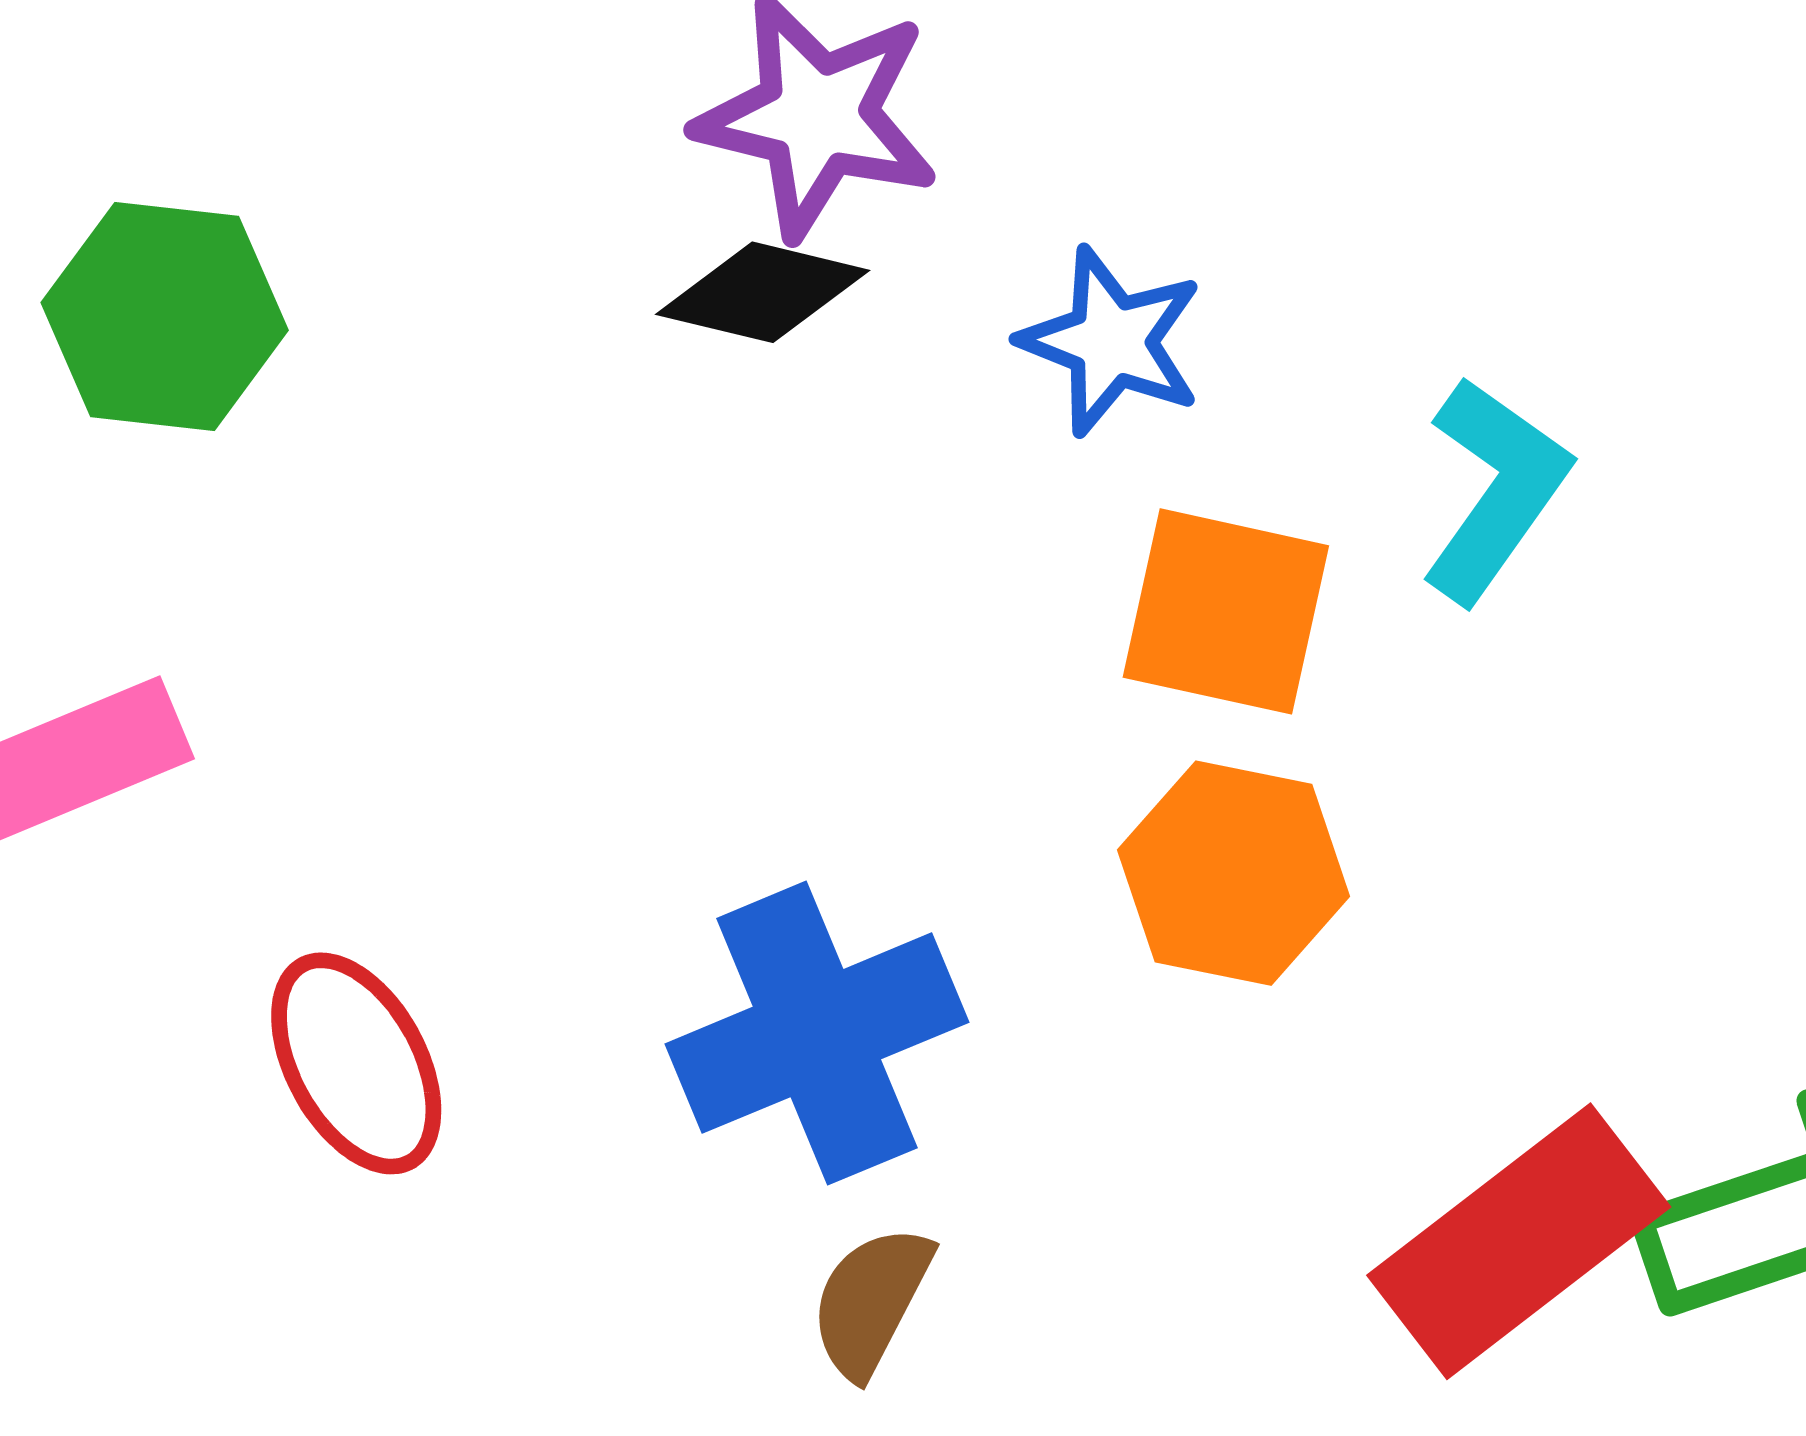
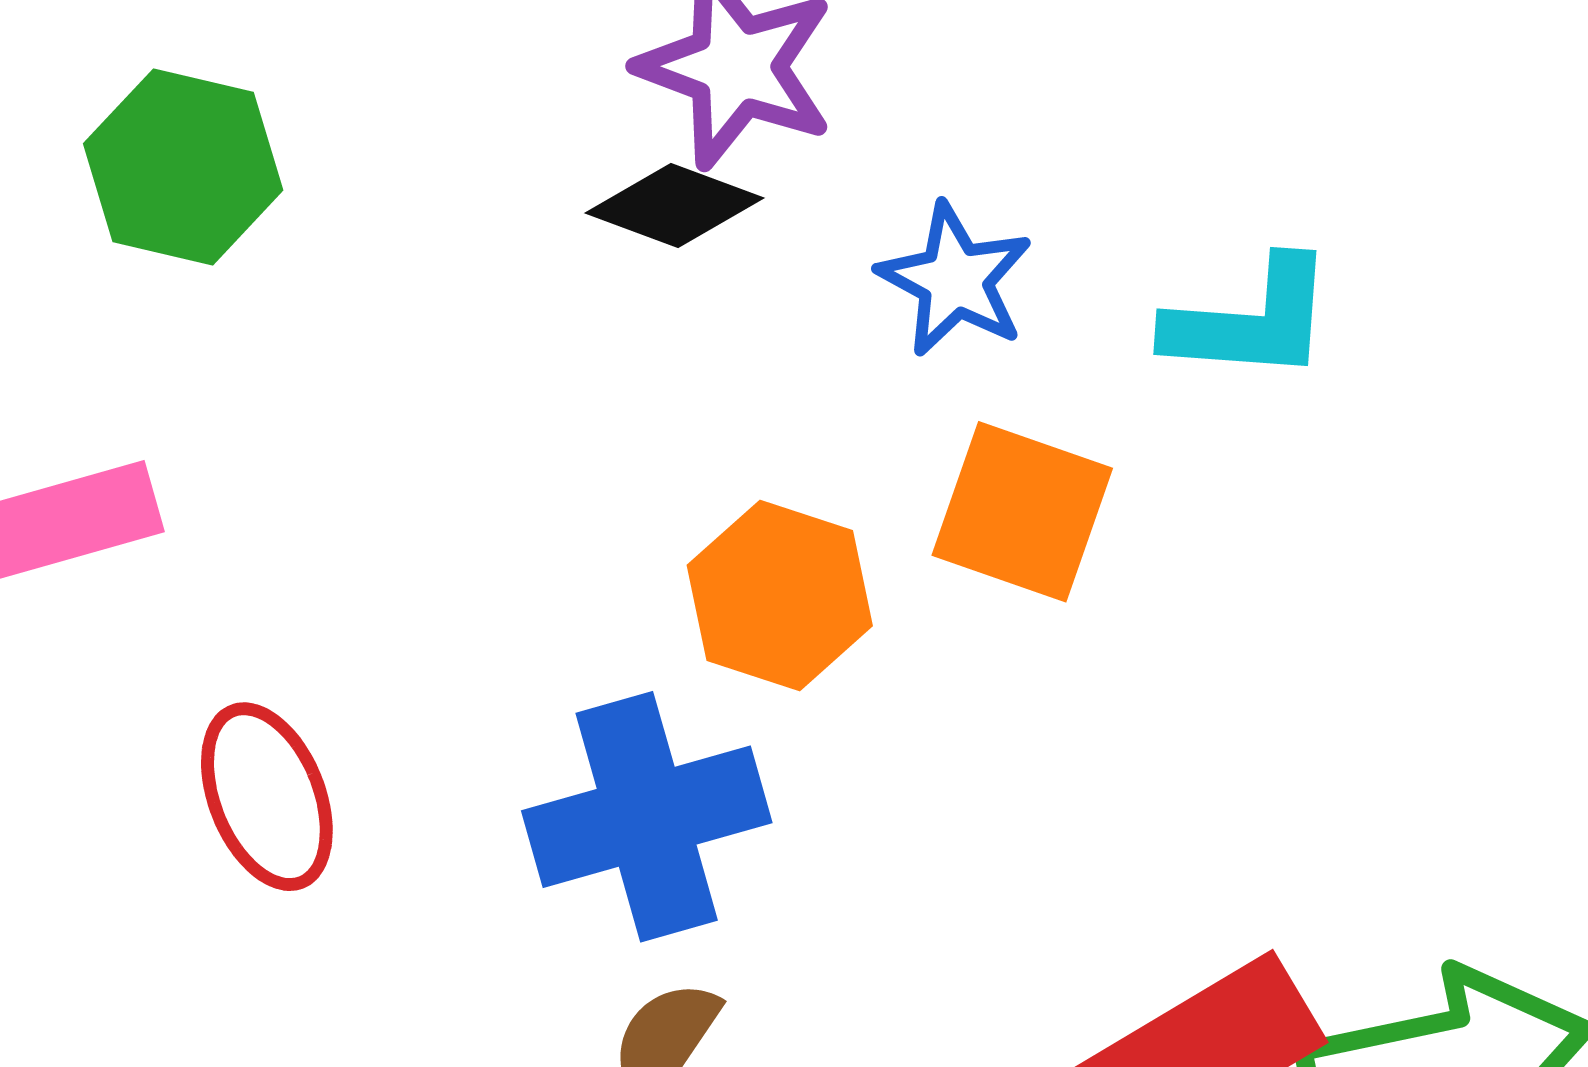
cyan L-shape: (1495, 490) -> (1250, 321), moved, turned 52
orange hexagon: (1234, 873) -> (780, 595), moved

